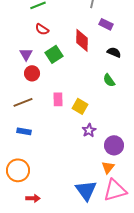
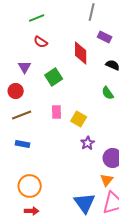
green square: (54, 54) -> (54, 77), moved
red circle: (32, 73) -> (16, 91), moved
orange circle: (18, 170) -> (30, 186), moved

